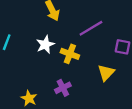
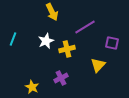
yellow cross: (70, 54) -> (67, 49), turned -35

